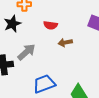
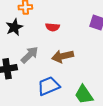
brown arrow: (65, 42) -> (63, 56), moved, size x1.5

